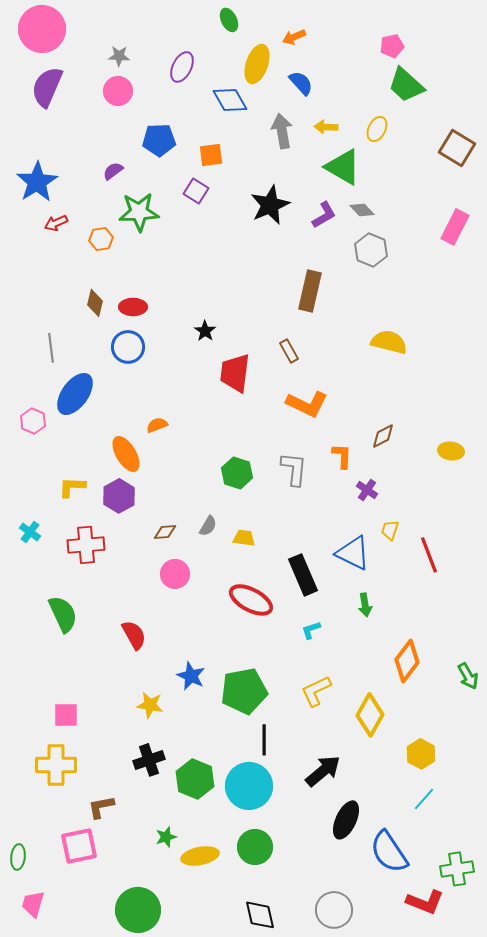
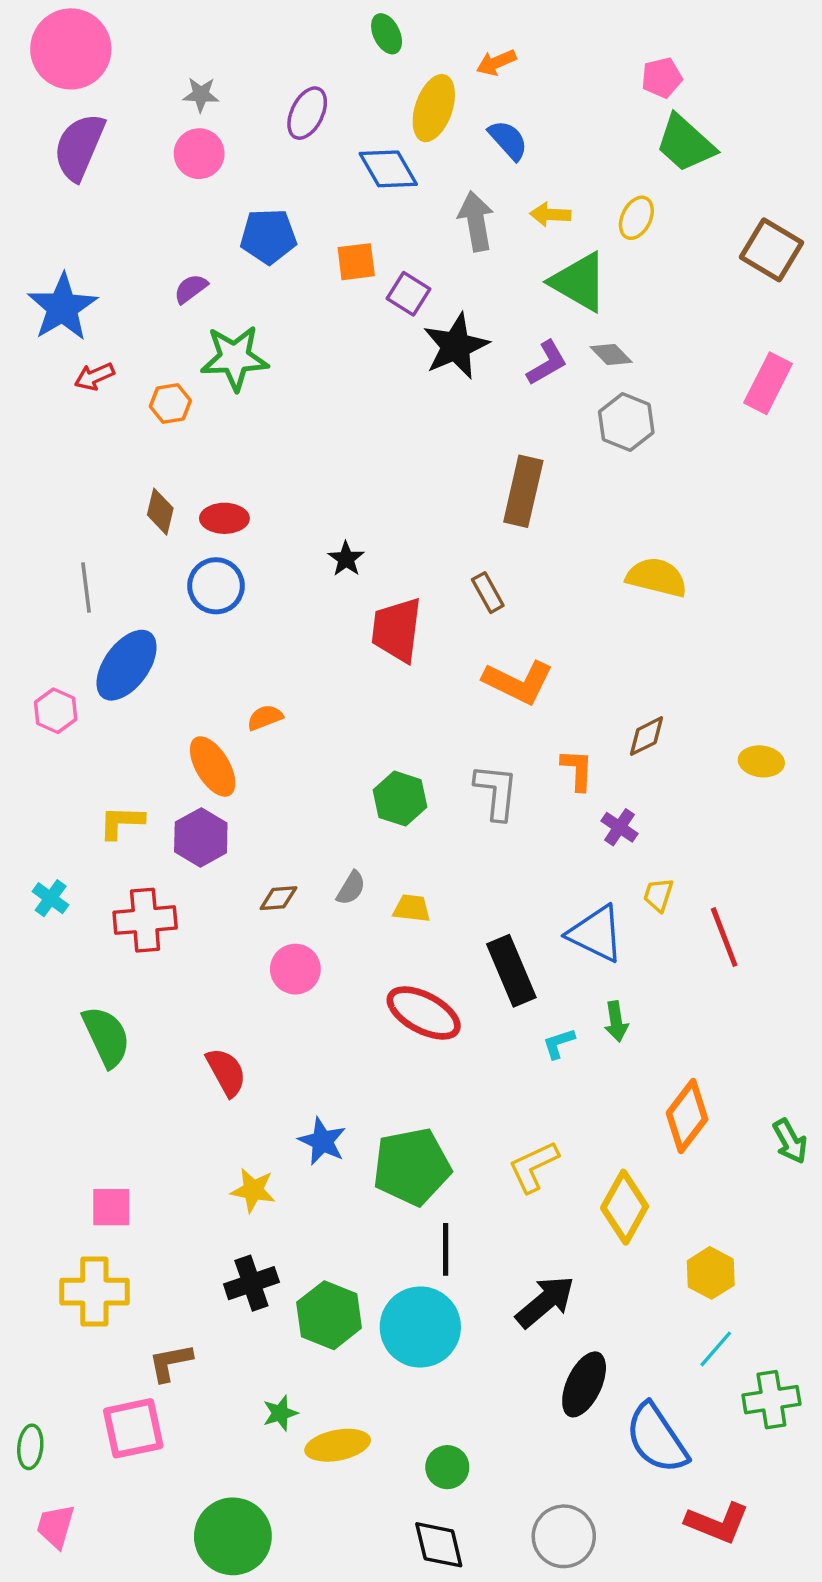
purple square: (196, 191) -> (408, 294), moved
cyan L-shape: (311, 630) -> (559, 1043), moved
green circle: (255, 847) -> (447, 1467), moved, size x0.7
green cross: (457, 869) -> (771, 1400), moved

